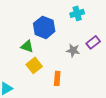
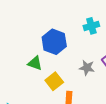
yellow square: (34, 65) -> (54, 81), moved

